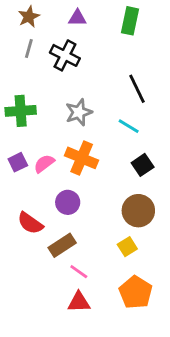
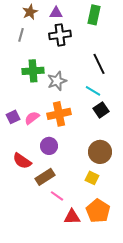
brown star: (29, 17) -> (30, 12), moved
black cross: (65, 55) -> (60, 35), moved, turned -35
green cross: (21, 111) -> (33, 71), moved
orange cross: (82, 158) -> (59, 114), turned -35
black square: (143, 165) -> (101, 110), moved
yellow square: (127, 247) -> (92, 178), turned -32
red triangle: (79, 302) -> (72, 217), moved

